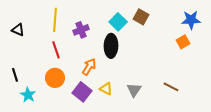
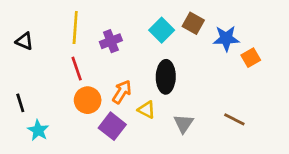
blue star: (191, 20) -> (226, 38), moved
black ellipse: (111, 46) -> (166, 77), moved
orange circle: (55, 78) -> (88, 100), moved
yellow triangle: (106, 89) -> (147, 110), moved

